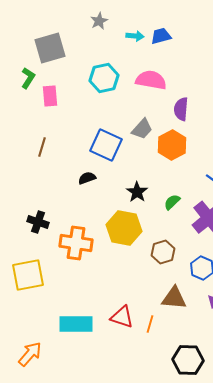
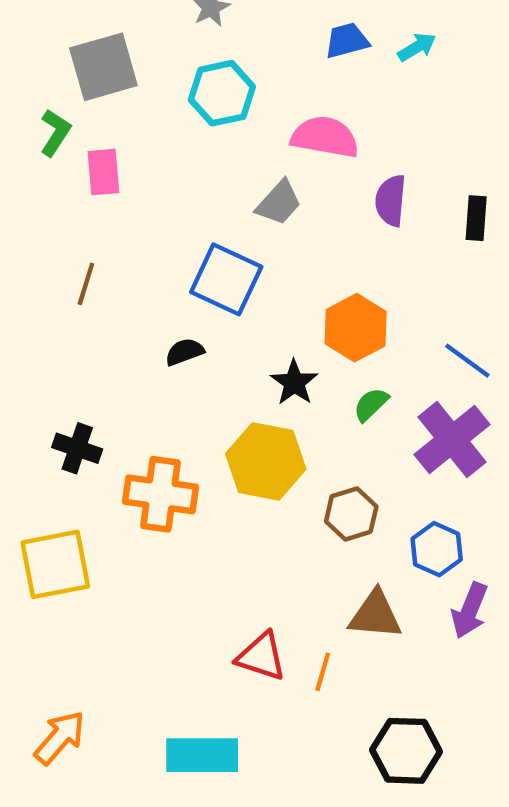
cyan arrow: (135, 36) -> (417, 47), moved, turned -36
cyan hexagon: (104, 78) -> (222, 93), moved
gray trapezoid: (142, 129) -> (279, 203), moved
orange hexagon: (172, 145) -> (356, 328), moved
cyan rectangle: (76, 324) -> (202, 755), moved

